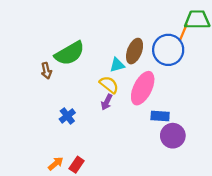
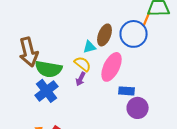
green semicircle: (70, 53) -> (49, 69), moved, turned 40
brown arrow: (46, 71) -> (29, 52), size x2.0
blue cross: (67, 116) -> (47, 91), size x1.6

